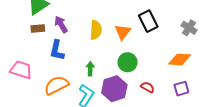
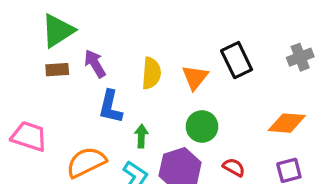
gray cross: (189, 28) -> (300, 57), moved, turned 35
blue L-shape: (57, 50) -> (110, 107), moved

